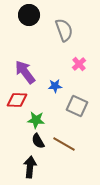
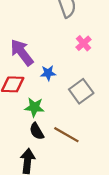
blue star: (55, 86) -> (48, 73), moved
gray square: (77, 106) -> (81, 91), turned 30

